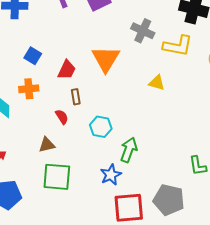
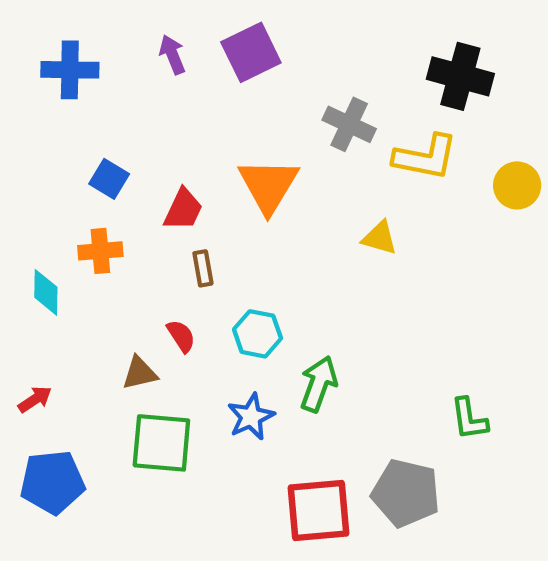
red semicircle: (62, 117) -> (181, 336), moved
blue star: (111, 175) -> (251, 417), moved

